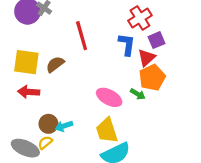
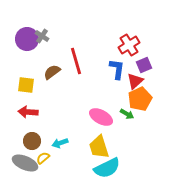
yellow square: (26, 62) -> (26, 85), size x0.7
brown semicircle: (55, 64) -> (52, 72), moved
brown circle: (48, 124) -> (32, 141), moved

